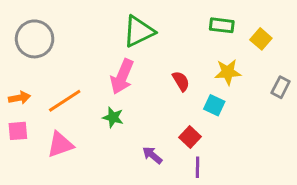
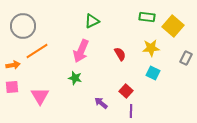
green triangle: (139, 31) -> (92, 21), size x0.7
yellow square: (261, 39) -> (173, 26), size x1.5
orange line: (65, 101) -> (37, 51), moved
cyan square: (214, 105) -> (153, 73), moved
pink triangle: (60, 145) -> (40, 96), turned -42

